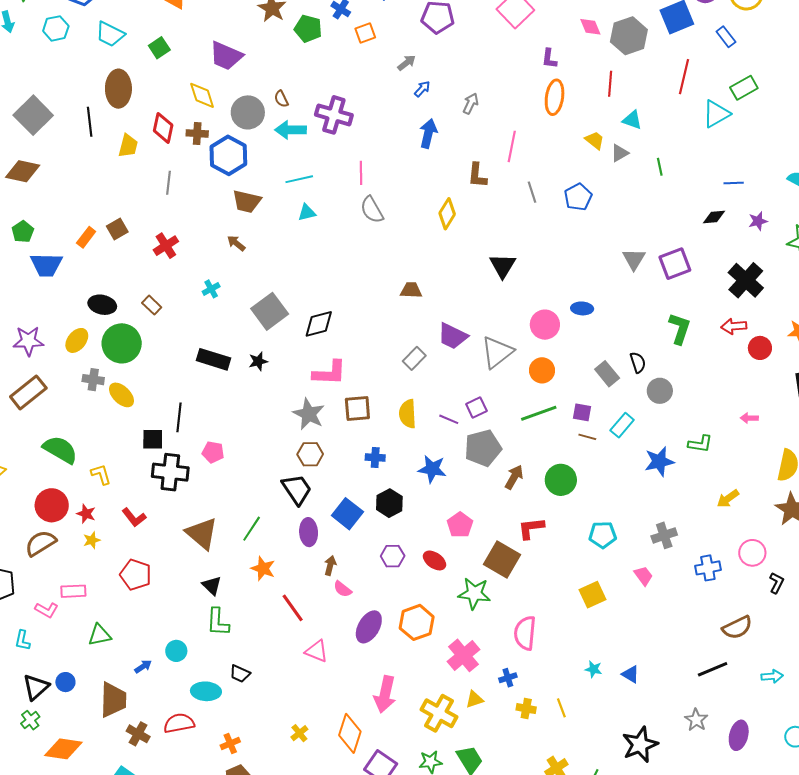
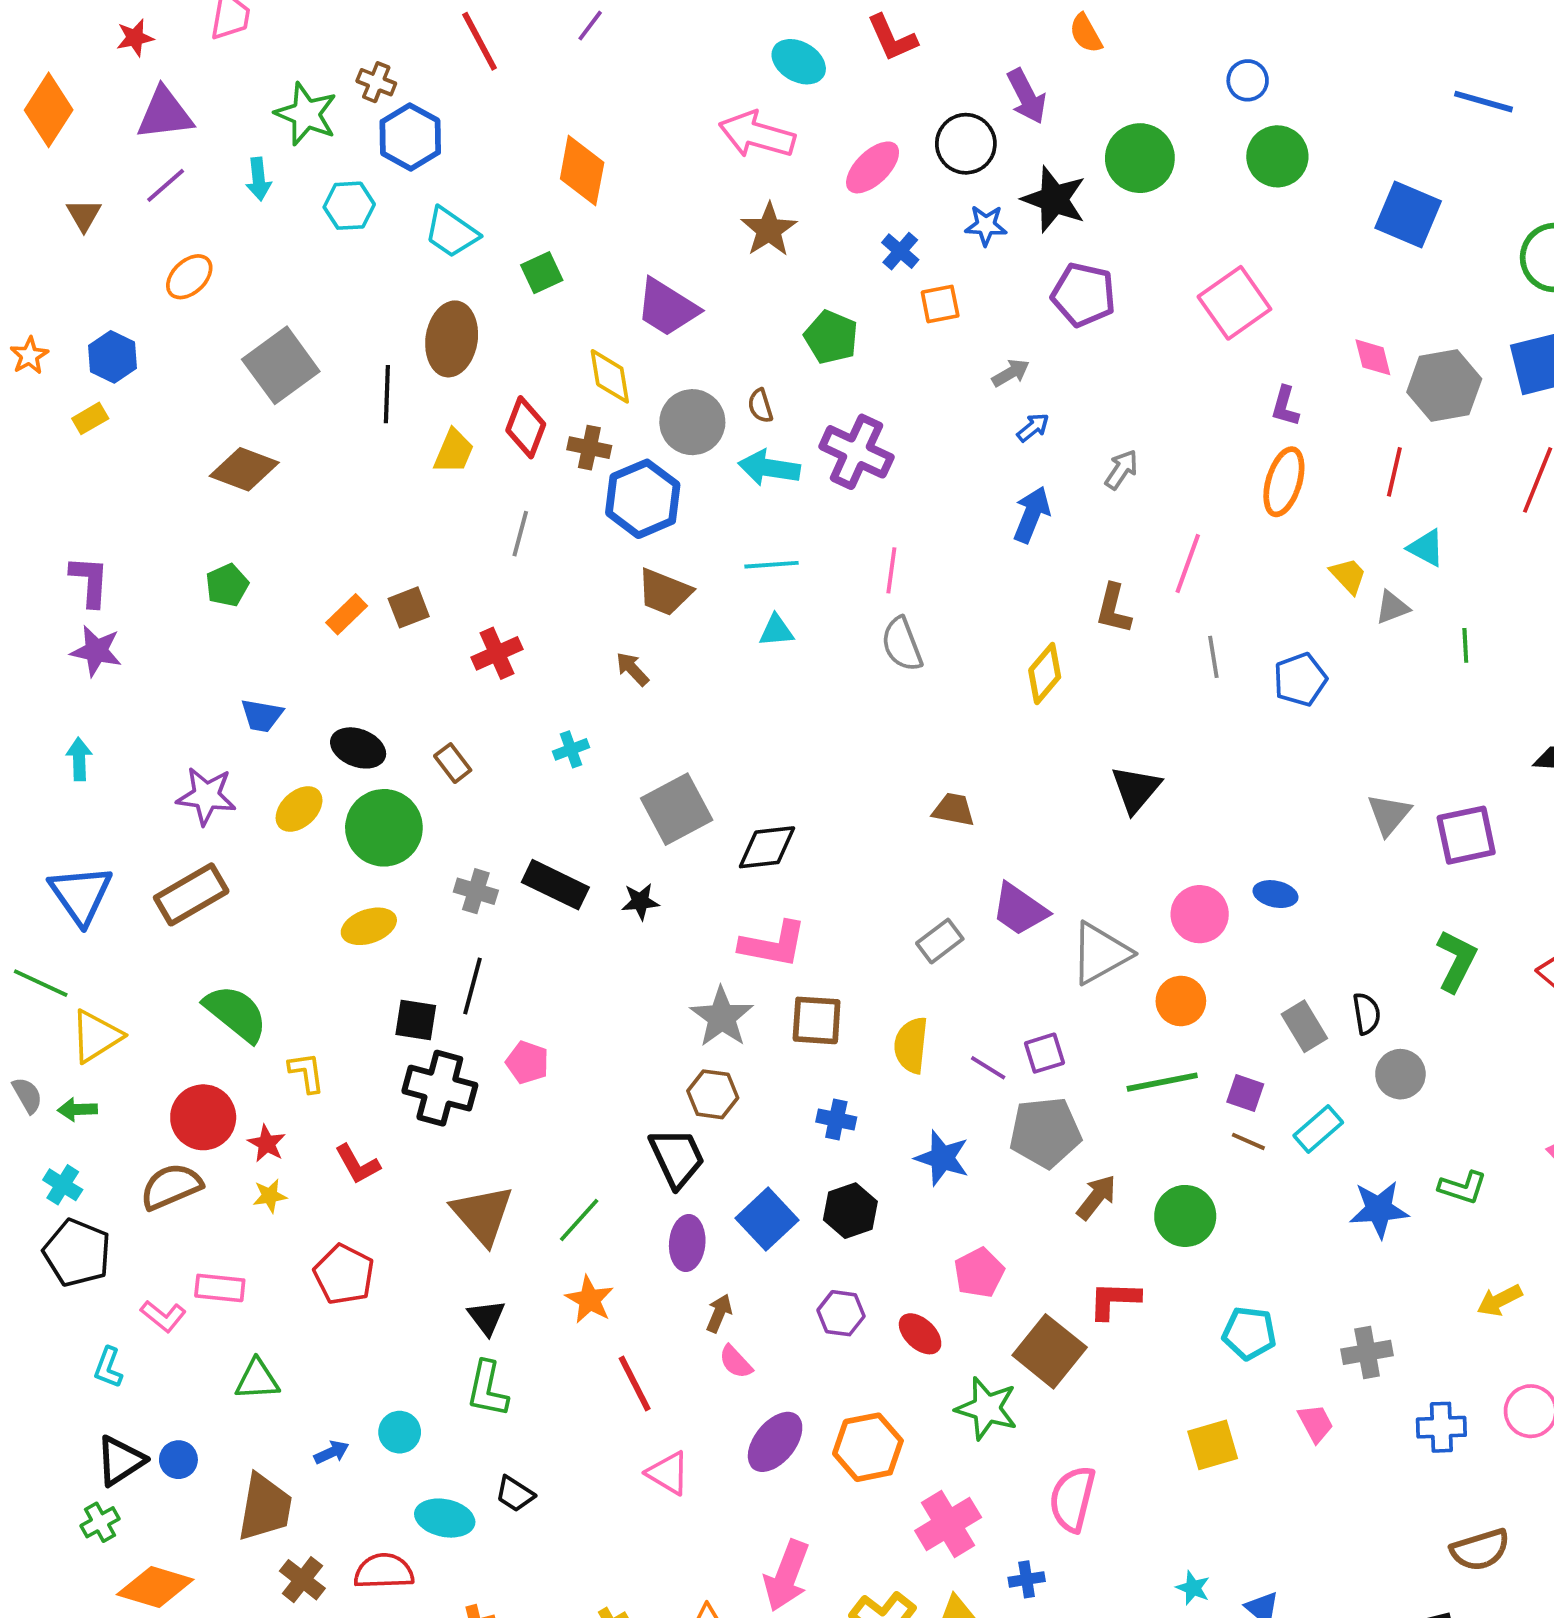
green pentagon: (308, 29) -> (831, 337), moved
blue trapezoid: (46, 265) -> (262, 715), moved, size x0.7
gray cross: (93, 380) -> (476, 891), moved
yellow ellipse: (121, 395) -> (369, 926), turned -72

